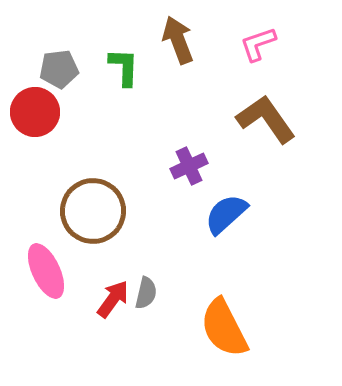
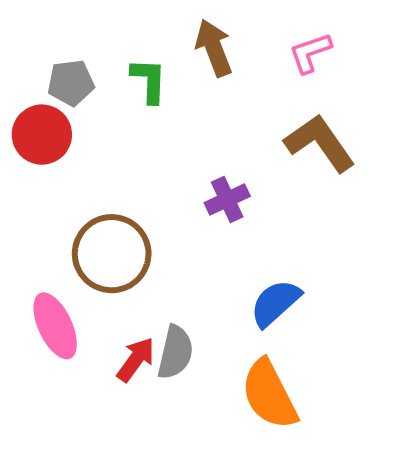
blue semicircle: (226, 214) -> (275, 303), moved
gray semicircle: (146, 293) -> (175, 352), size x1.4

